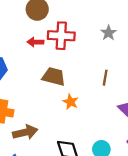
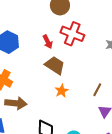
red arrow: (35, 42) -> (48, 42), moved, turned -136
brown line: (105, 78) -> (97, 90), moved

